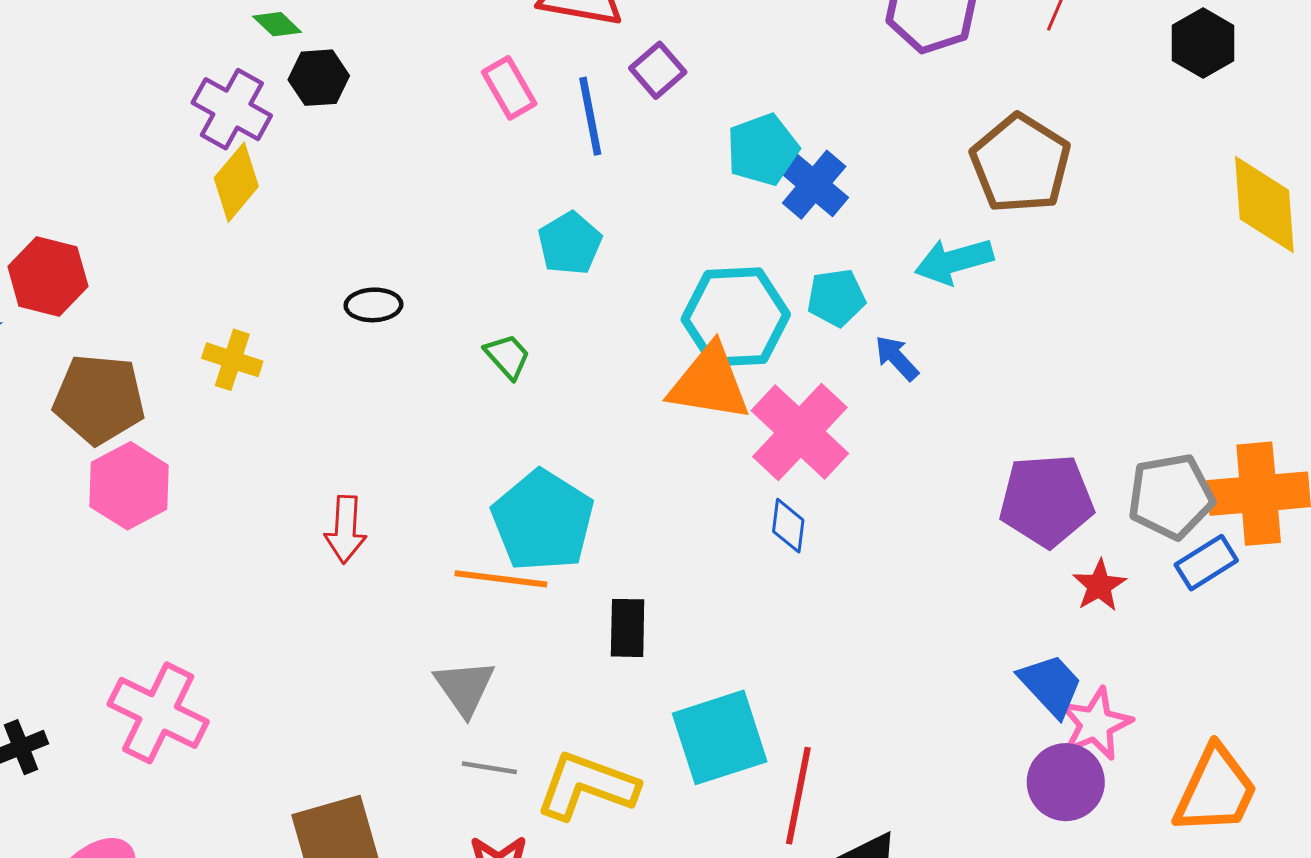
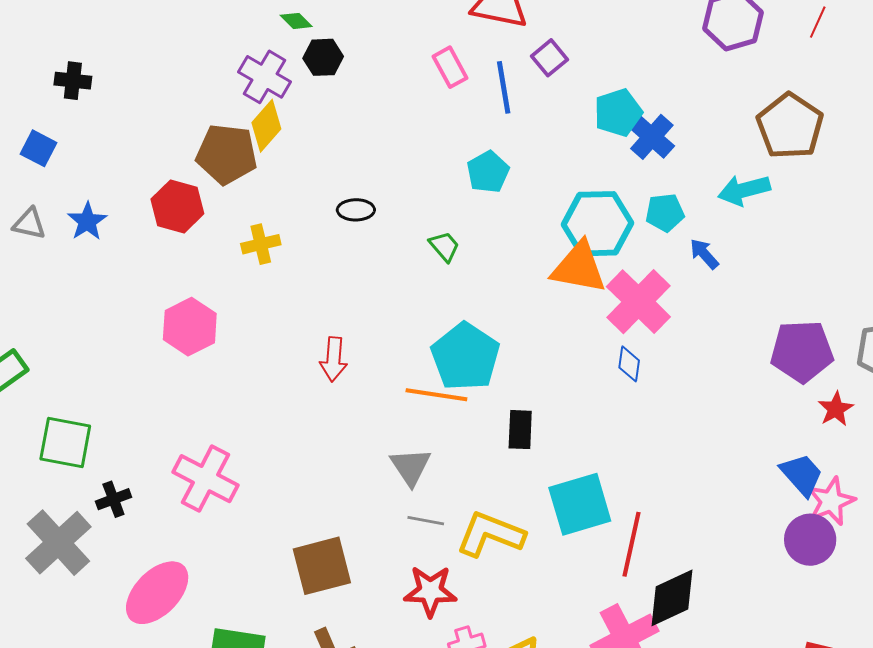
red hexagon: (48, 276) -> (177, 206), moved
yellow cross: (232, 360) -> (261, 244), turned -33
brown pentagon: (99, 399) -> (227, 154), moved

